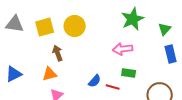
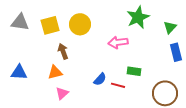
pink arrow: (123, 49) -> (118, 42), moved
blue triangle: (14, 74) -> (19, 72), turned 30

